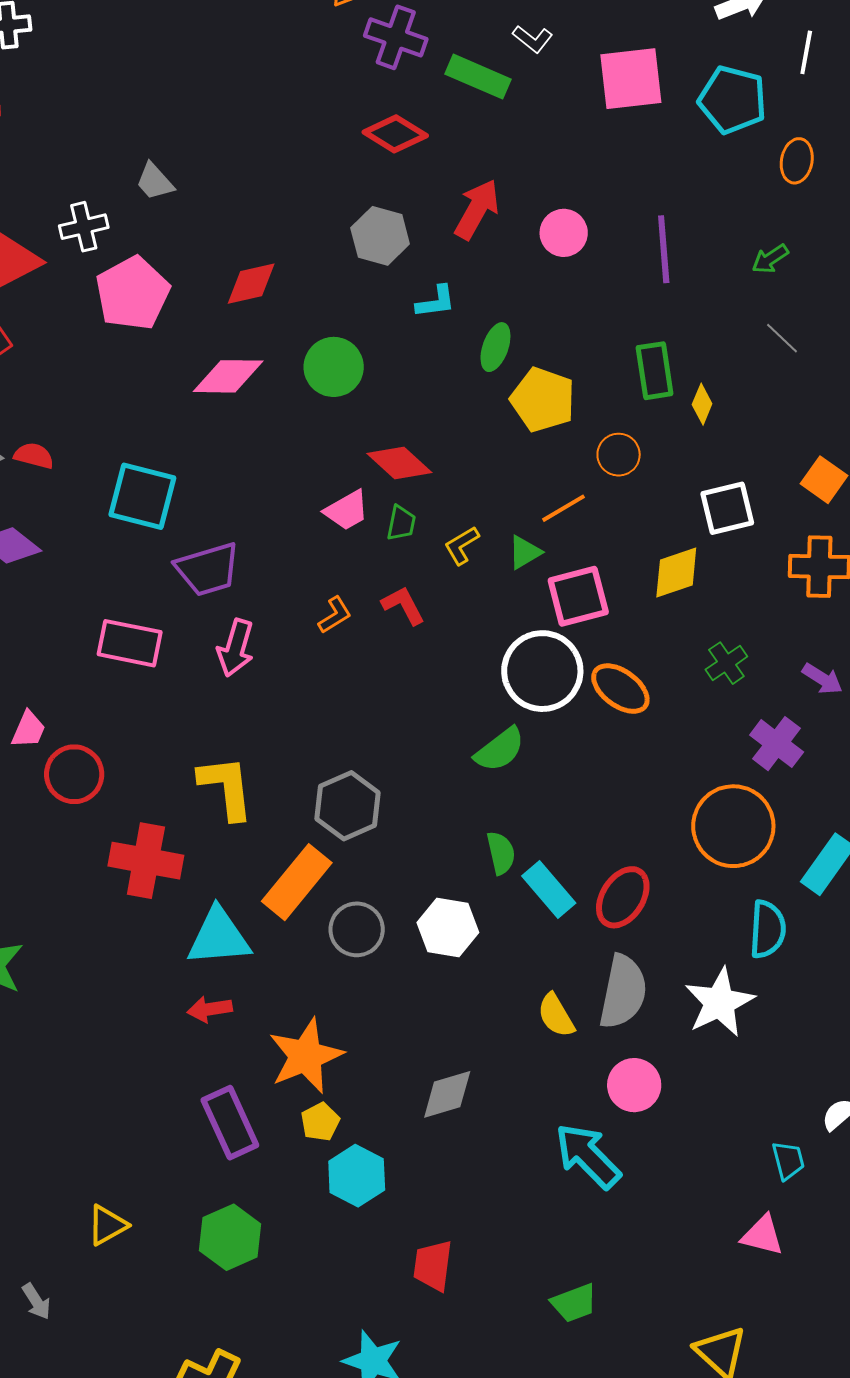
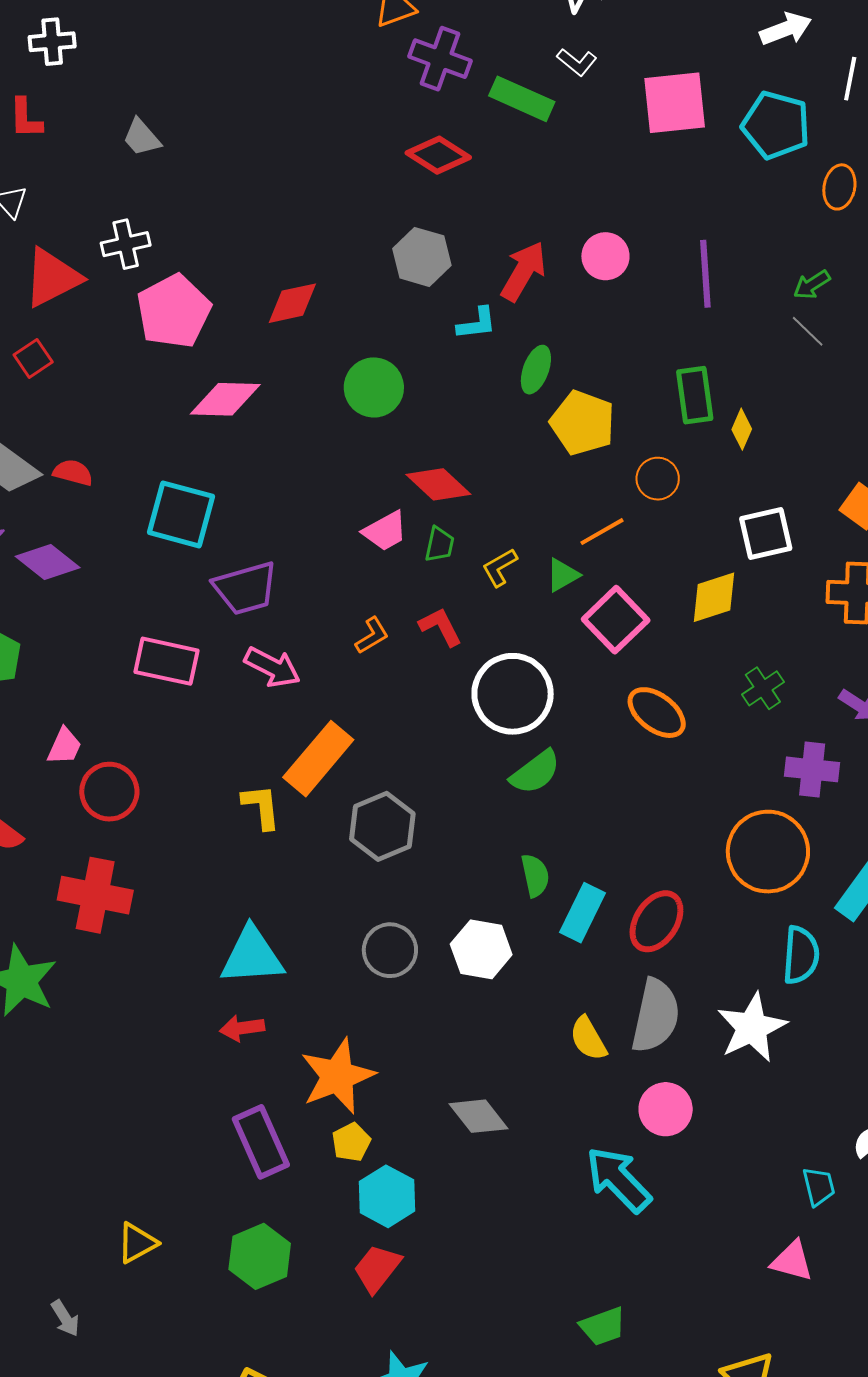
gray trapezoid: (155, 182) -> (142, 137), moved
red arrow: (477, 209) -> (523, 271), moved
gray line: (782, 338) -> (808, 331), moved
pink diamond: (228, 376) -> (225, 399), moved
pink square: (578, 596) -> (616, 620), turned -30
pink arrow: (236, 648) -> (272, 667), turned -80
white circle: (542, 671) -> (513, 694), moved
purple cross: (777, 744) -> (812, 769), turned -32
yellow L-shape: (226, 787) -> (261, 807), size x0.7
red cross: (146, 861) -> (95, 895), moved
orange rectangle: (297, 882) -> (318, 759), moved
cyan rectangle: (549, 889) -> (582, 913), turned 66
gray diamond: (447, 1094) -> (478, 1116), turned 68
red trapezoid: (433, 1266) -> (377, 1268), moved, turned 30

